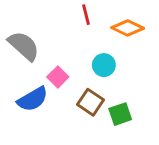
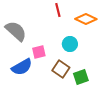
pink square: (58, 77) -> (39, 52), turned 32

